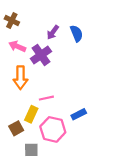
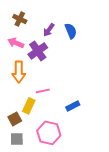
brown cross: (12, 20) -> (20, 19), moved
pink hexagon: (53, 129) -> (49, 133), moved
gray square: (31, 150) -> (17, 139), moved

